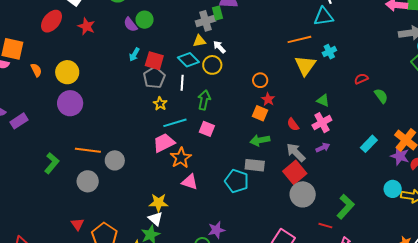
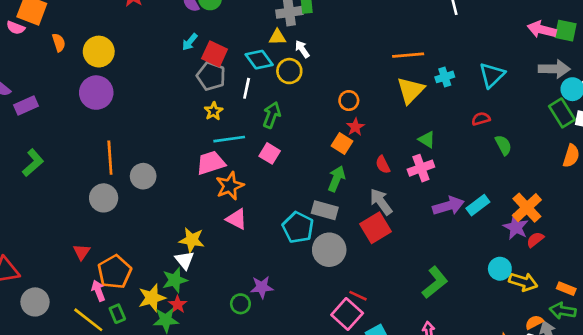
cyan triangle: (324, 17) -> (492, 75), moved, turned -45
gray pentagon: (154, 78) -> (211, 76), turned -30
green arrow: (260, 140) -> (336, 179), turned 114
purple arrow: (323, 148) -> (448, 206), moved, size x1.6
orange line: (88, 150) -> (110, 158), turned 70
green L-shape: (52, 163) -> (33, 163), moved
gray circle: (303, 194) -> (329, 250), moved
red line: (325, 226) -> (358, 296), moved

